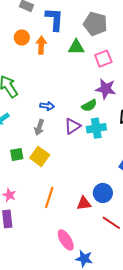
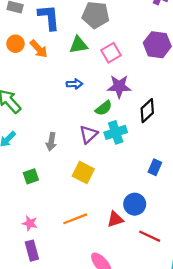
orange arrow: (41, 45) -> (39, 49), turned 144
blue arrow: (47, 106) -> (74, 84), moved
yellow square: (40, 156) -> (83, 172), moved
orange line: (49, 197) -> (75, 219), turned 60

